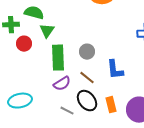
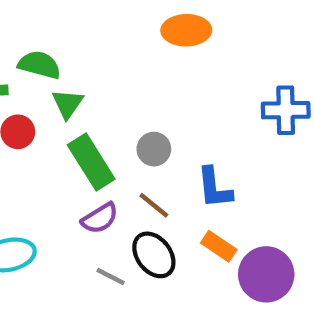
green rectangle: (58, 58) -> (91, 162), turned -30
orange rectangle: (111, 105) -> (219, 246), moved, turned -42

